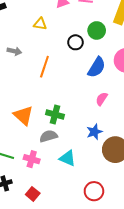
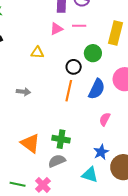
gray arrow: (14, 51) -> (23, 92), moved
orange line: (44, 67) -> (69, 91), moved
cyan triangle: (67, 158) -> (90, 175), moved
pink cross: (32, 159) -> (43, 185), turned 35

